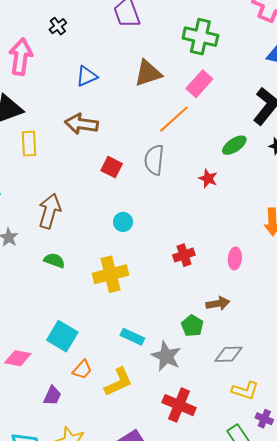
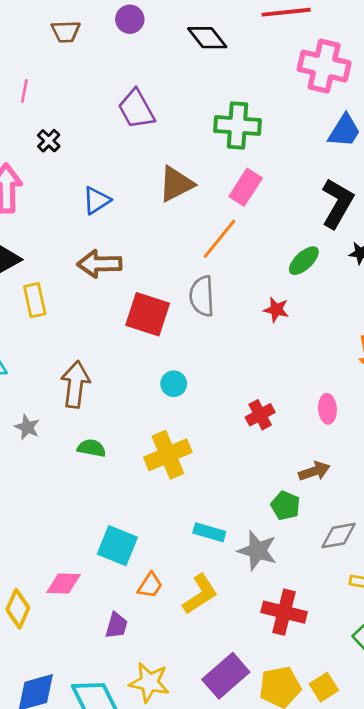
red square: (112, 167) -> (148, 314), size x1.6

